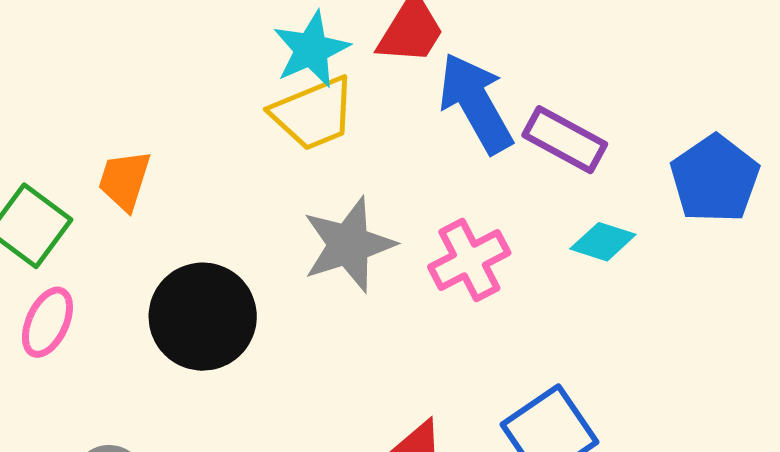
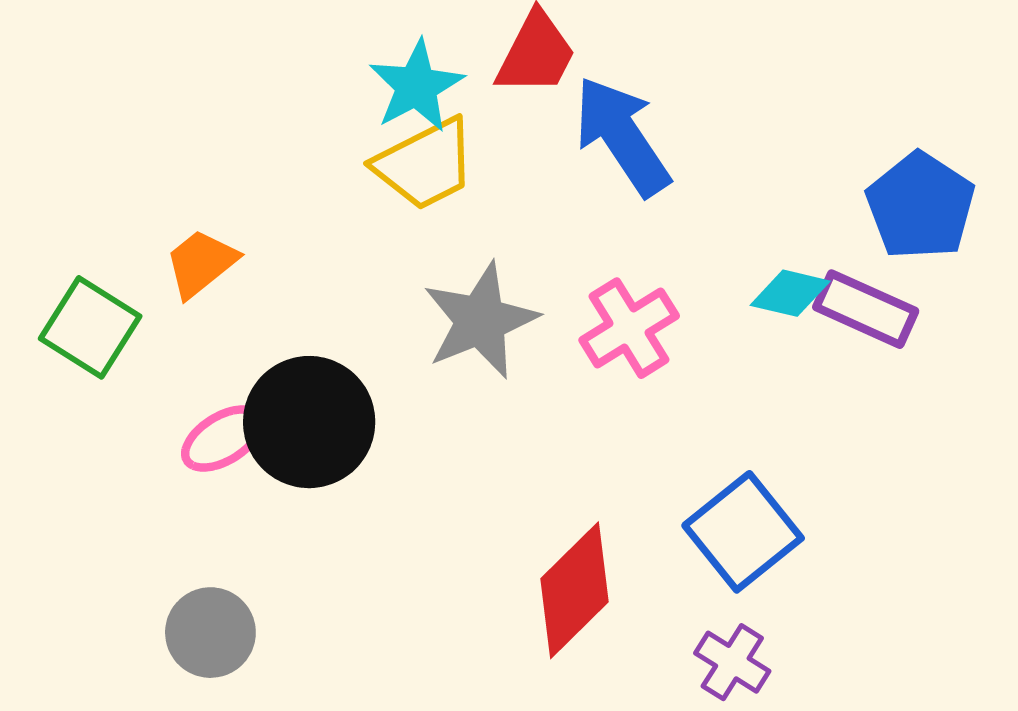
purple rectangle: (565, 140) -> (866, 309), moved
orange trapezoid: (124, 180) -> (201, 263), turned 38
pink ellipse: (47, 322) -> (223, 438), moved, turned 38

